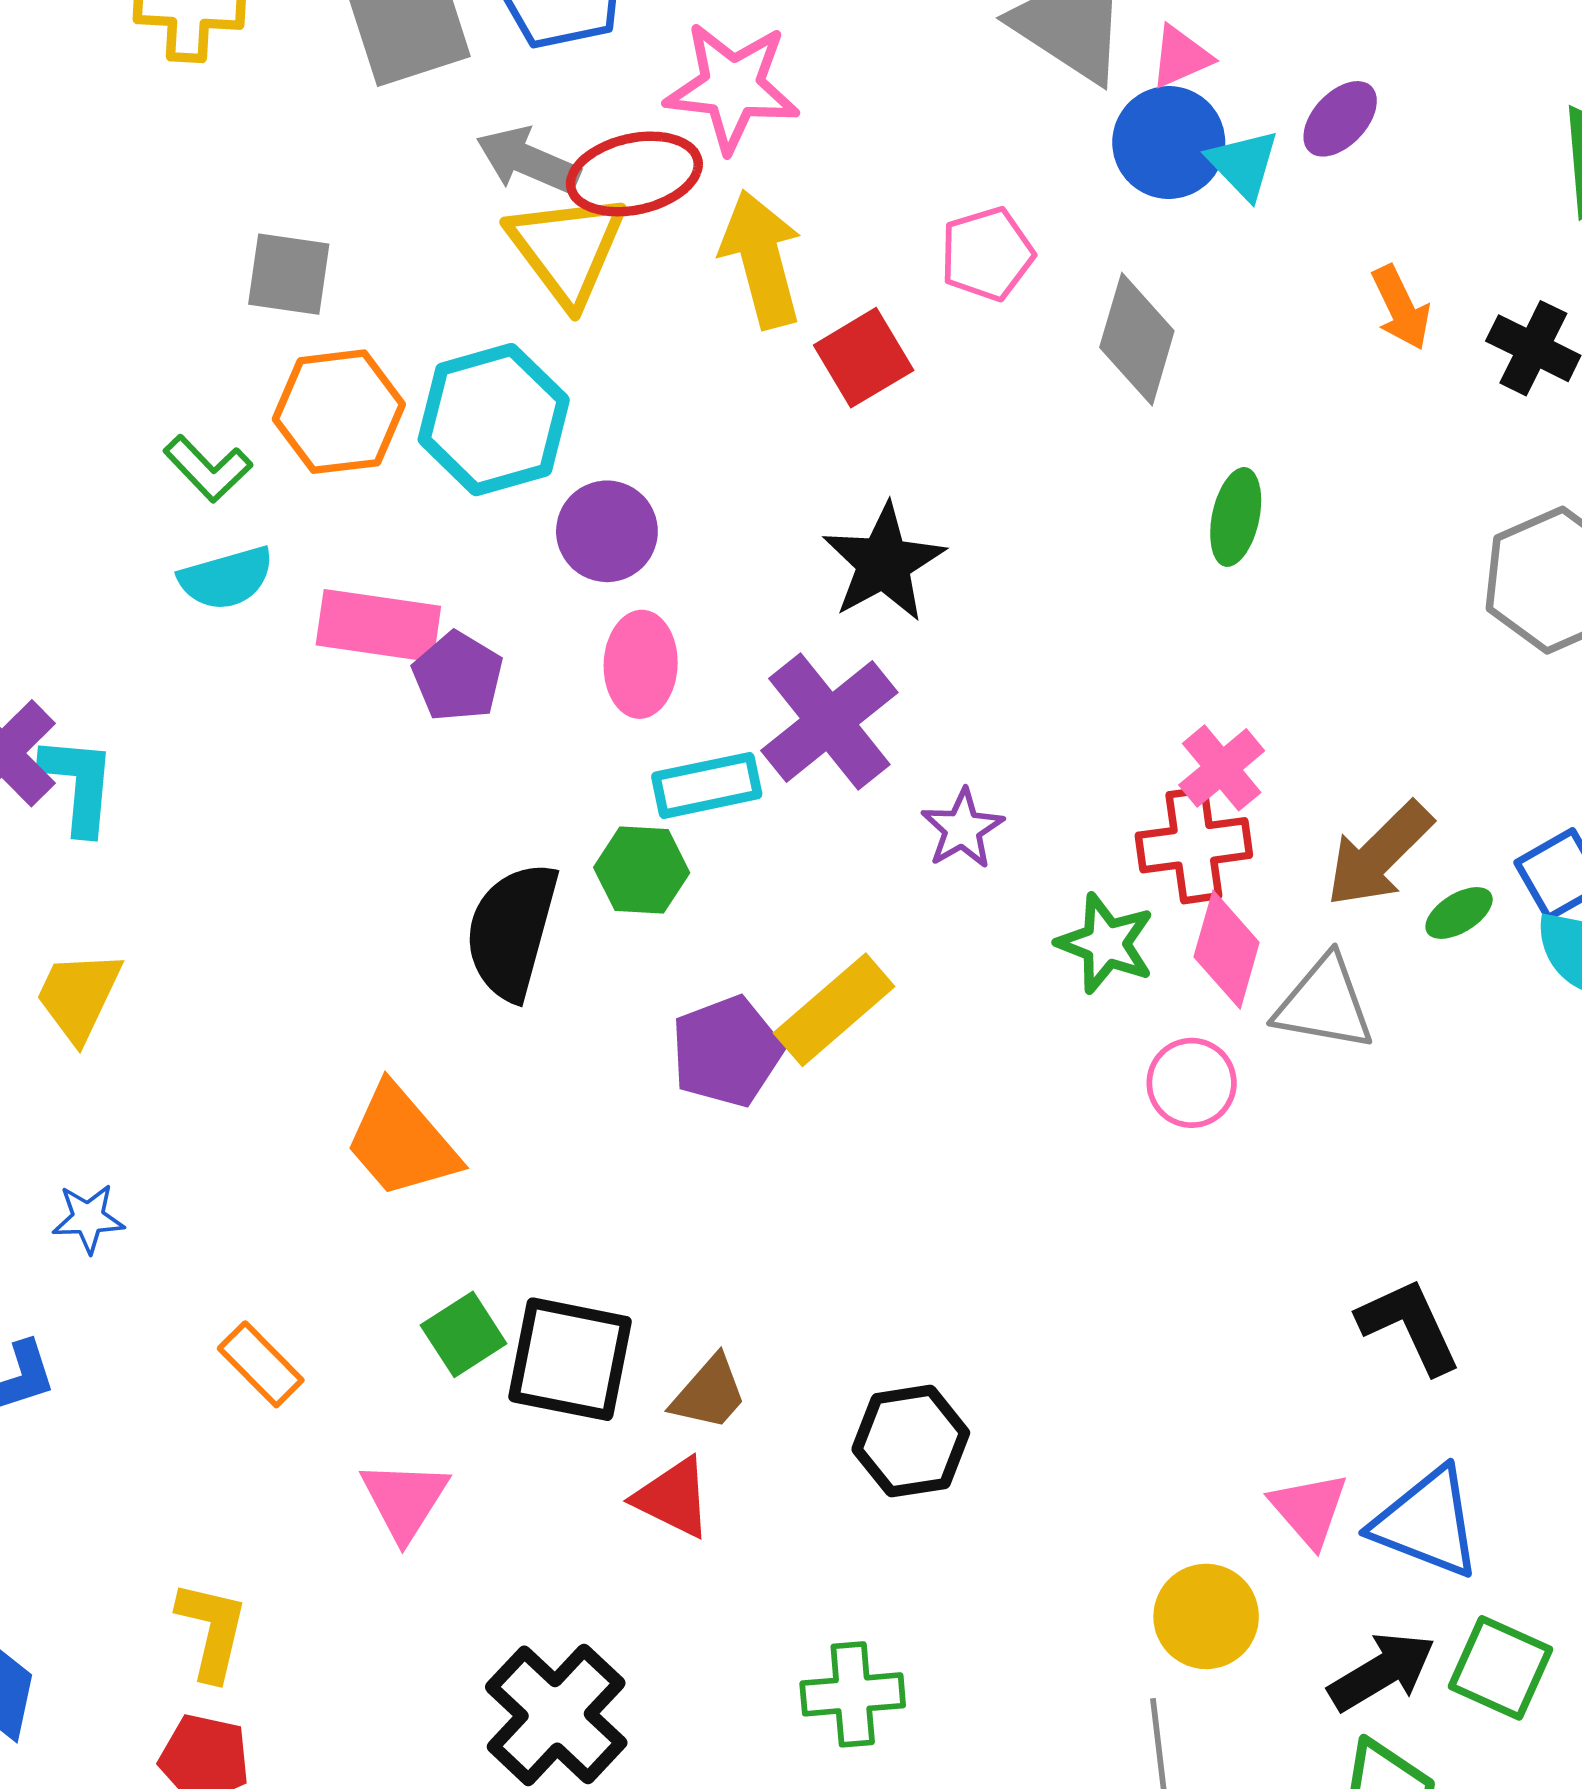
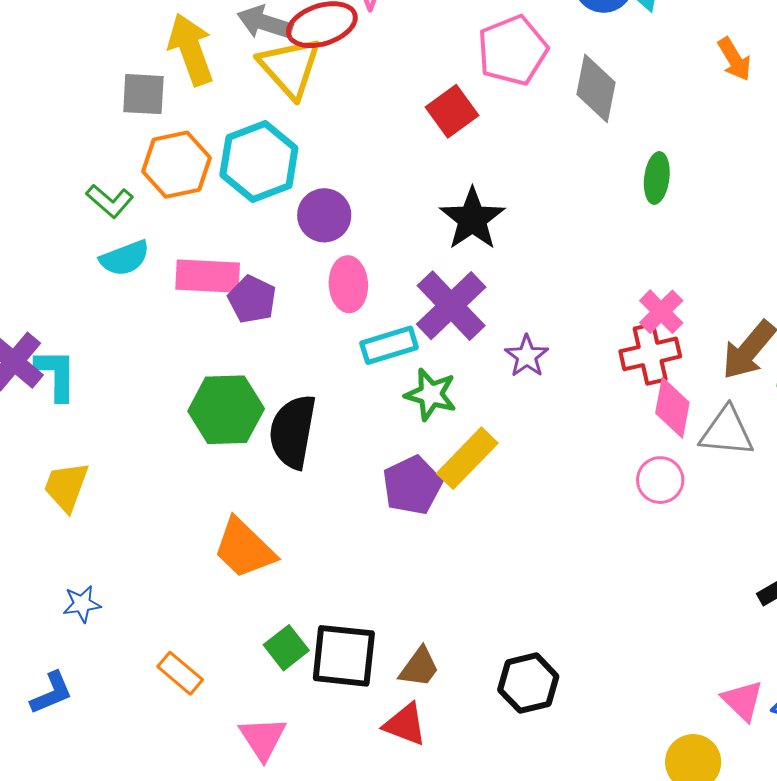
pink pentagon: (987, 254) -> (513, 50), size x1.4
yellow arrow: (761, 259) -> (191, 49), moved
green hexagon: (642, 870) -> (226, 410), moved, size x1.5
green star: (1106, 943) -> (431, 394), moved

